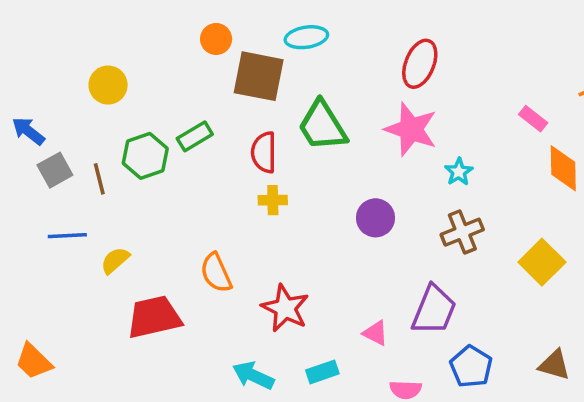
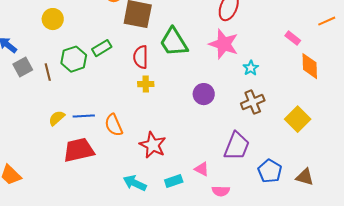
blue line: (67, 236) -> (84, 116), moved
pink triangle: (375, 333) -> (202, 169), moved
blue pentagon: (471, 367) -> (270, 171), moved

